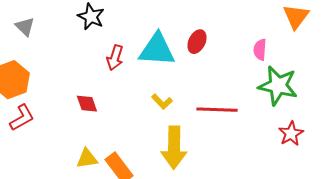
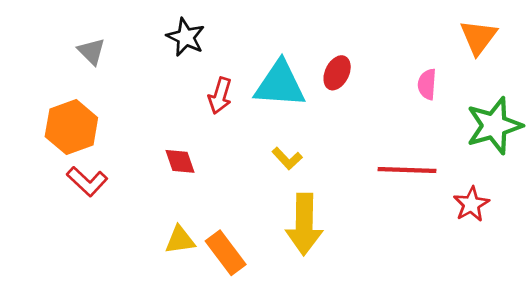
green star: (278, 86) -> (494, 126), moved, turned -30
red line: (217, 110) -> (407, 170), moved
red L-shape: (22, 118) -> (87, 181), turned 72

